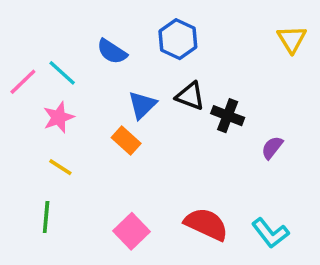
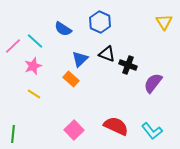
purple semicircle: (272, 148) -> (153, 83), size x1.5
green line: (46, 217) -> (13, 134), moved

